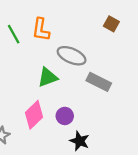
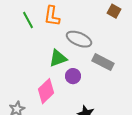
purple circle: (65, 116) -> (73, 76), moved

